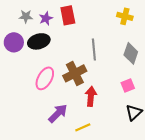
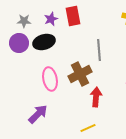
gray star: (26, 16) -> (24, 21), moved
pink ellipse: (45, 78) -> (50, 79), turned -40
purple arrow: (58, 113) -> (38, 114), moved

